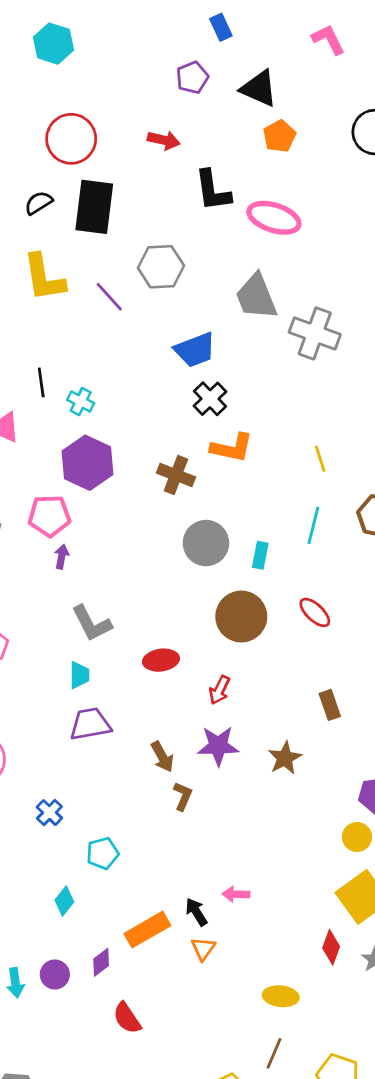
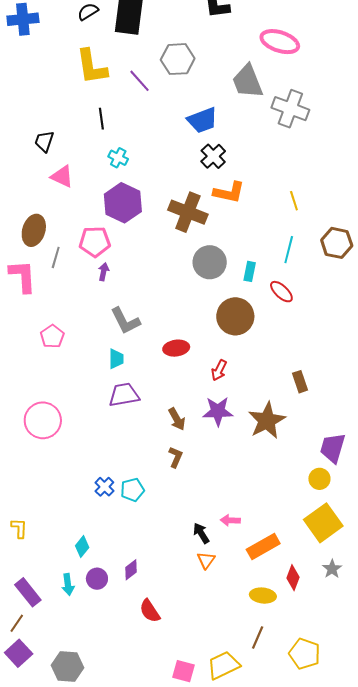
pink ellipse: (274, 218) -> (280, 42), moved
black line: (41, 382) -> (101, 119), moved
brown cross: (176, 475) -> (188, 212), size x1.4
red ellipse: (315, 612) -> (281, 292), moved
brown star: (285, 758) -> (267, 421), size x1.5
brown L-shape: (183, 796) -> (176, 457), moved
blue cross: (49, 813) -> (104, 487), moved
cyan diamond: (64, 901) -> (82, 547), moved
orange rectangle: (147, 930) -> (263, 547), moved
red diamond: (331, 947) -> (293, 578), moved

